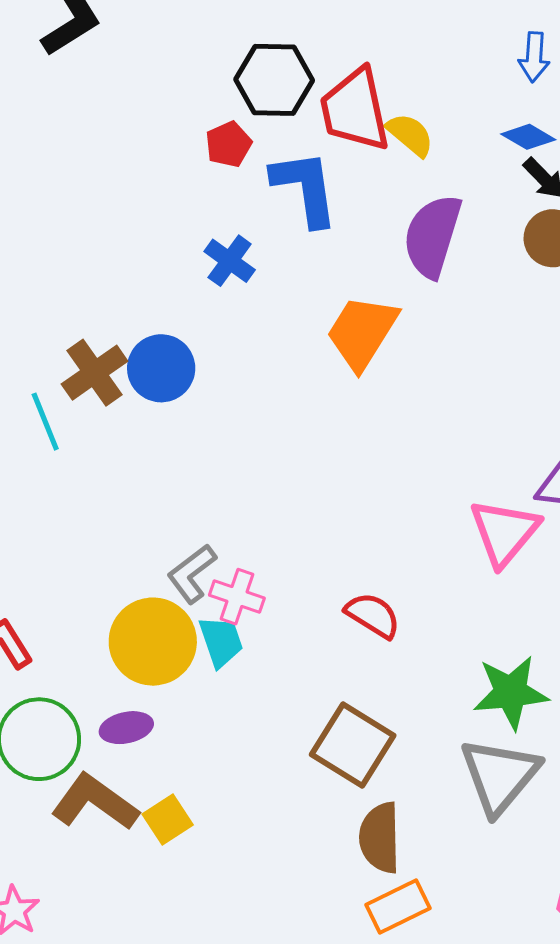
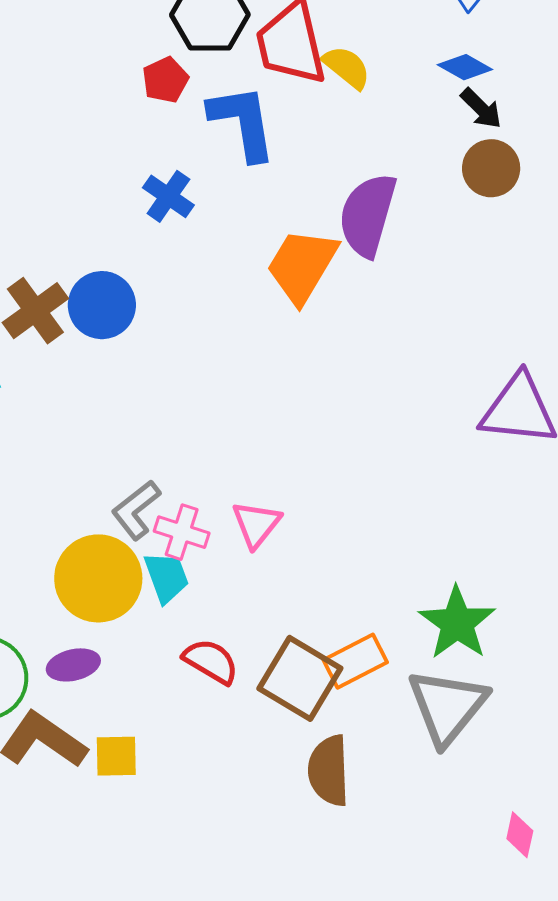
purple semicircle: (432, 236) -> (368, 215), moved
pink triangle: (504, 532) -> (256, 524), moved, size x0.7
red semicircle: (373, 615) -> (211, 661), moved
green star: (511, 692) -> (457, 623), turned -30
yellow square: (168, 819) -> (116, 756), turned 33
orange rectangle: (398, 906) -> (355, 661), moved

